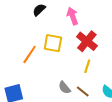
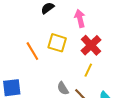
orange line: (30, 54) -> (32, 51), turned -72

